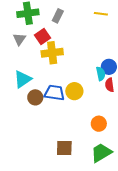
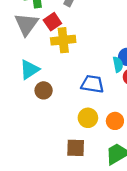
gray triangle: (19, 39) -> (26, 24), size x1.6
yellow circle: (74, 91) -> (88, 118), moved
blue trapezoid: (54, 93) -> (92, 84), moved

